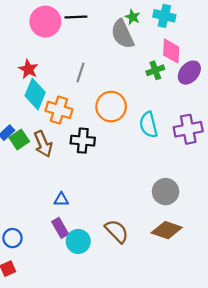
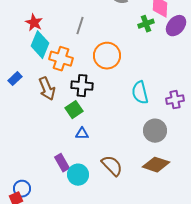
cyan semicircle: (149, 125) -> (140, 93), moved
purple cross: (188, 129) -> (175, 100), moved, size x0.7
green square: (19, 139) -> (74, 110), moved
blue triangle: (61, 200) -> (82, 134), moved
blue circle: (12, 238) -> (22, 189), moved

